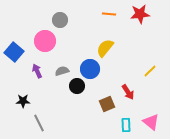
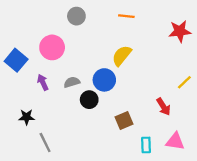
red star: (140, 14) -> (180, 31), moved
gray circle: (60, 20) -> (76, 16), moved
yellow line: (150, 71) -> (184, 82), moved
red arrow: (128, 92) -> (163, 107), moved
pink triangle: (151, 122) -> (175, 141), turned -30

